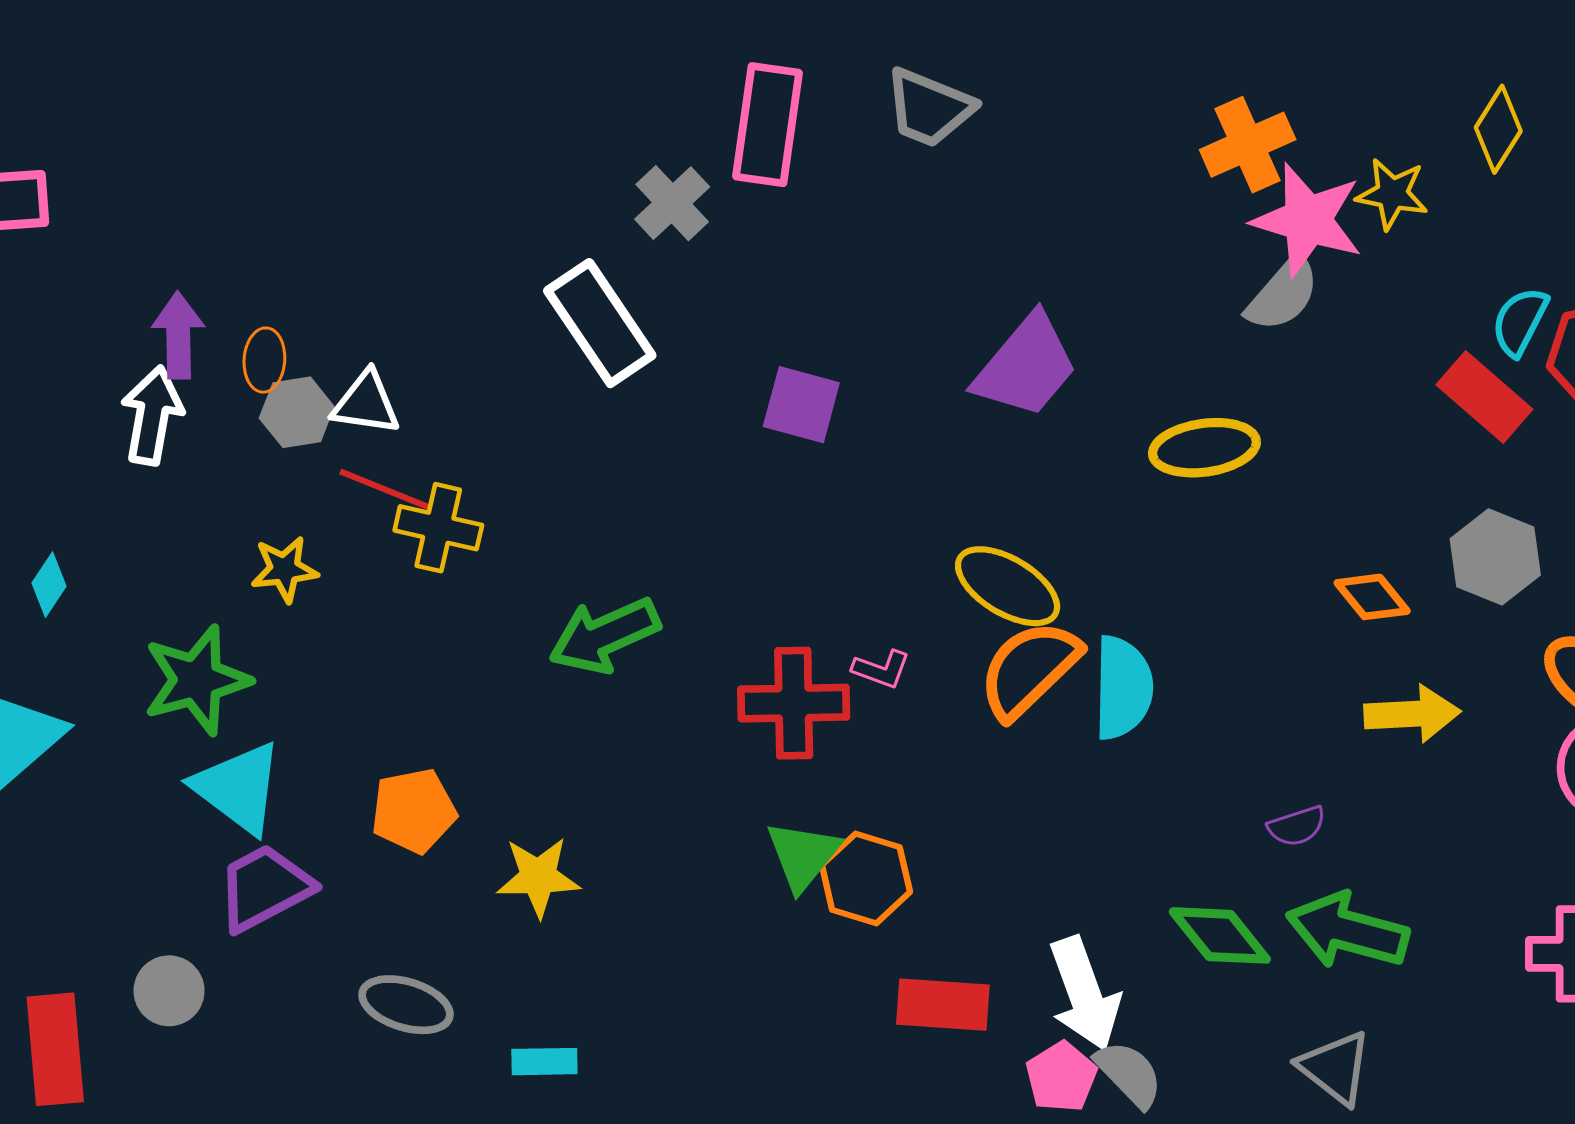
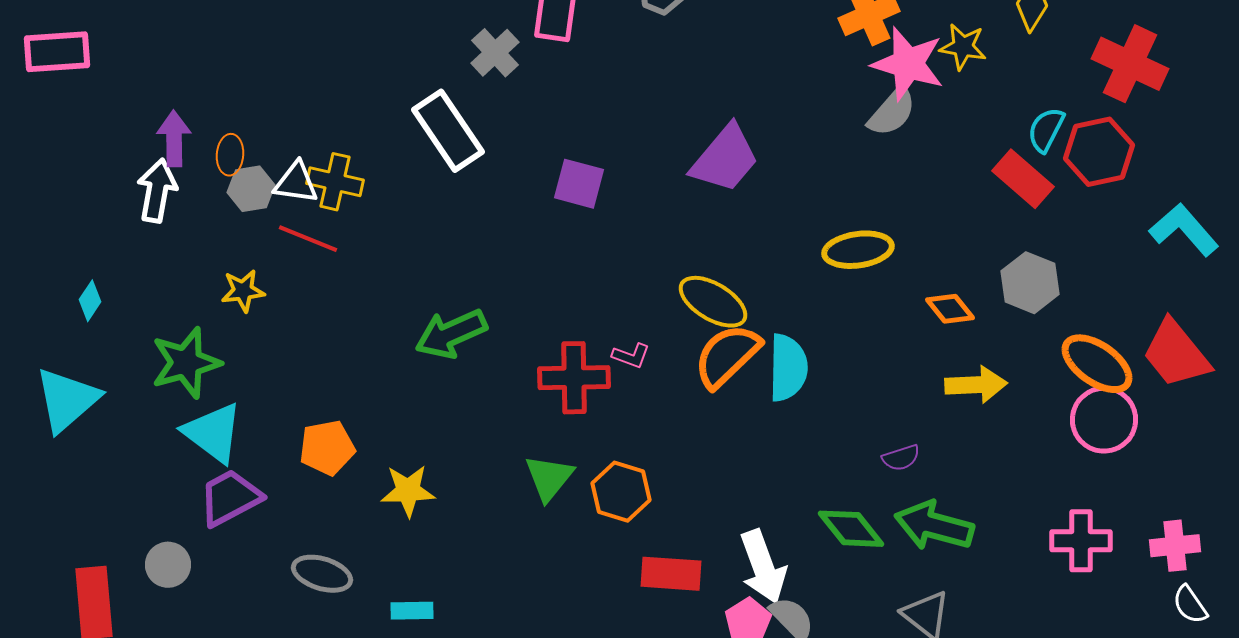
yellow ellipse: (1204, 448) -> (858, 250), moved
yellow cross: (438, 528) -> (335, 182), moved
green triangle: (803, 855) -> (549, 478), moved

